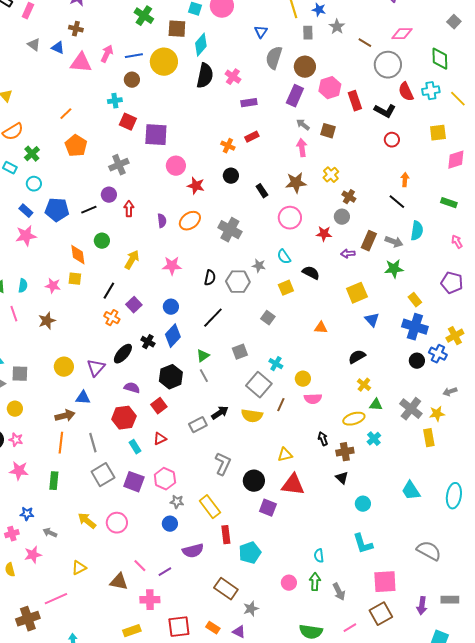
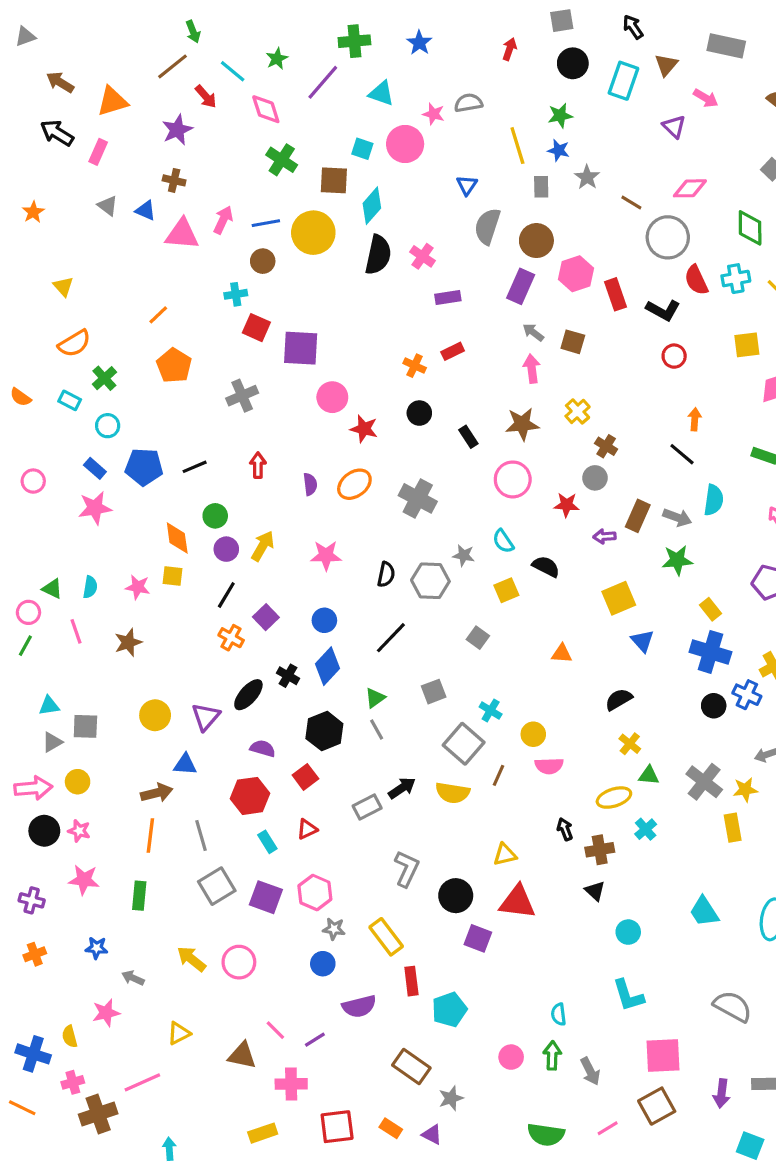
purple circle: (109, 195) -> (226, 549), moved
pink cross: (12, 534) -> (73, 1082), moved

